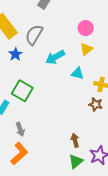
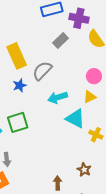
cyan triangle: (77, 73) -> (75, 118), size x1.5
green square: (22, 91) -> (18, 122), turned 30
brown star: (96, 104) -> (84, 170), moved

